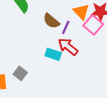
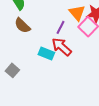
brown semicircle: (51, 21) -> (22, 25), moved

